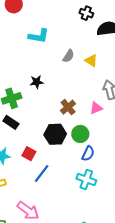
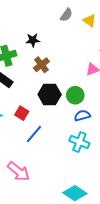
brown cross: (68, 107) -> (41, 65), moved
blue semicircle: (88, 154) -> (82, 116), turned -133

